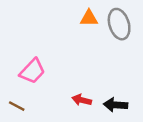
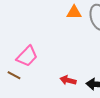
brown line: (17, 106) -> (14, 75), moved

